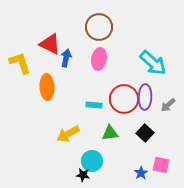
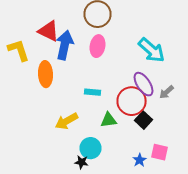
blue arrow: (66, 58) -> (64, 45), size x1.6
purple ellipse: (145, 97) -> (144, 84), turned -35
red circle: (124, 99) -> (132, 101), moved

